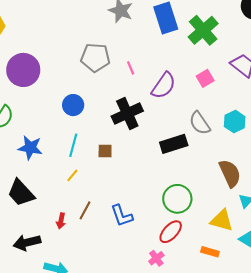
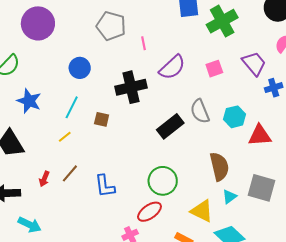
black rectangle: (174, 144) -> (170, 126), turned -32

